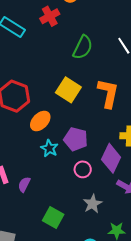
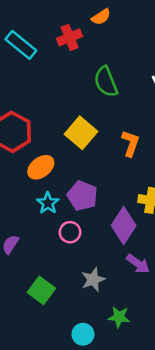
green semicircle: (83, 47) -> (106, 82), turned 125
orange L-shape: (108, 93) -> (131, 143), size x0.7
pink circle: (83, 169) -> (70, 232), moved

